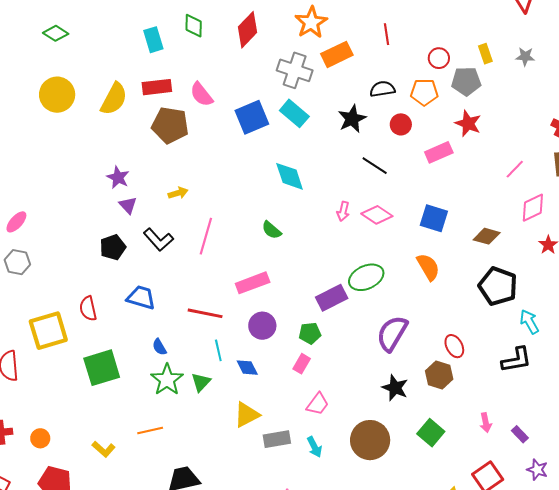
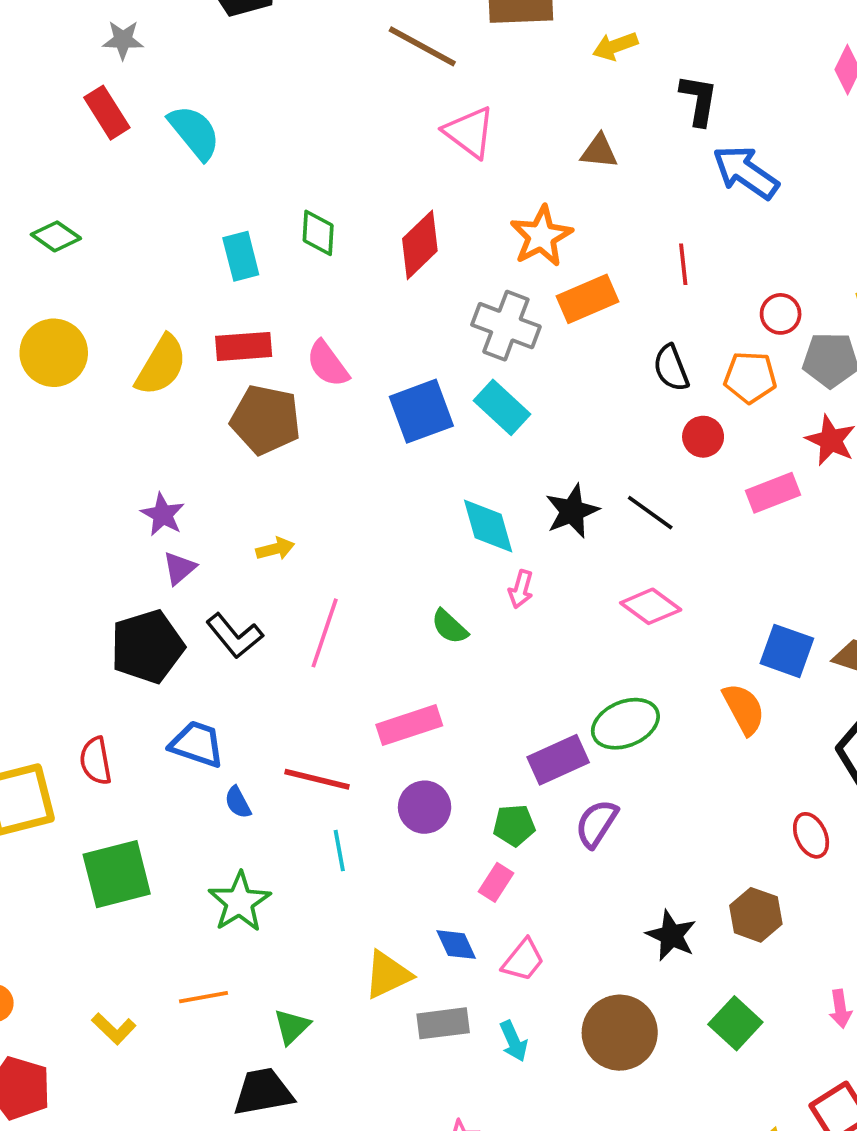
black semicircle: (382, 89) -> (671, 368), turned -105
black star: (352, 119) -> (572, 511), moved
purple triangle: (128, 205) -> (179, 568), turned 30
pink arrow: (343, 211) -> (521, 589), moved
blue square: (434, 218) -> (787, 651), moved
black pentagon: (113, 247) -> (147, 647), size x1.5
purple semicircle: (392, 333) -> (596, 824), moved, size x0.7
red ellipse: (454, 346) -> (811, 835), moved
blue semicircle: (159, 347) -> (238, 802), moved
blue diamond: (247, 368) -> (456, 945), moved
green triangle: (201, 382) -> (292, 1027), moved

